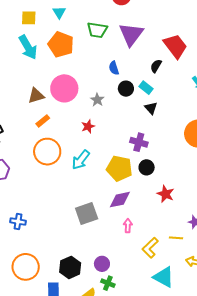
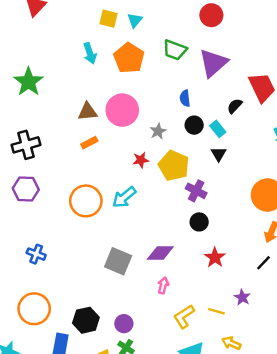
yellow square: (29, 18) -> (109, 19), moved
cyan arrow: (28, 47) -> (90, 53), size x0.7
orange circle: (47, 152) -> (86, 201), moved
yellow pentagon: (119, 168) -> (174, 166), moved
gray square: (87, 214) -> (118, 261), turned 30

